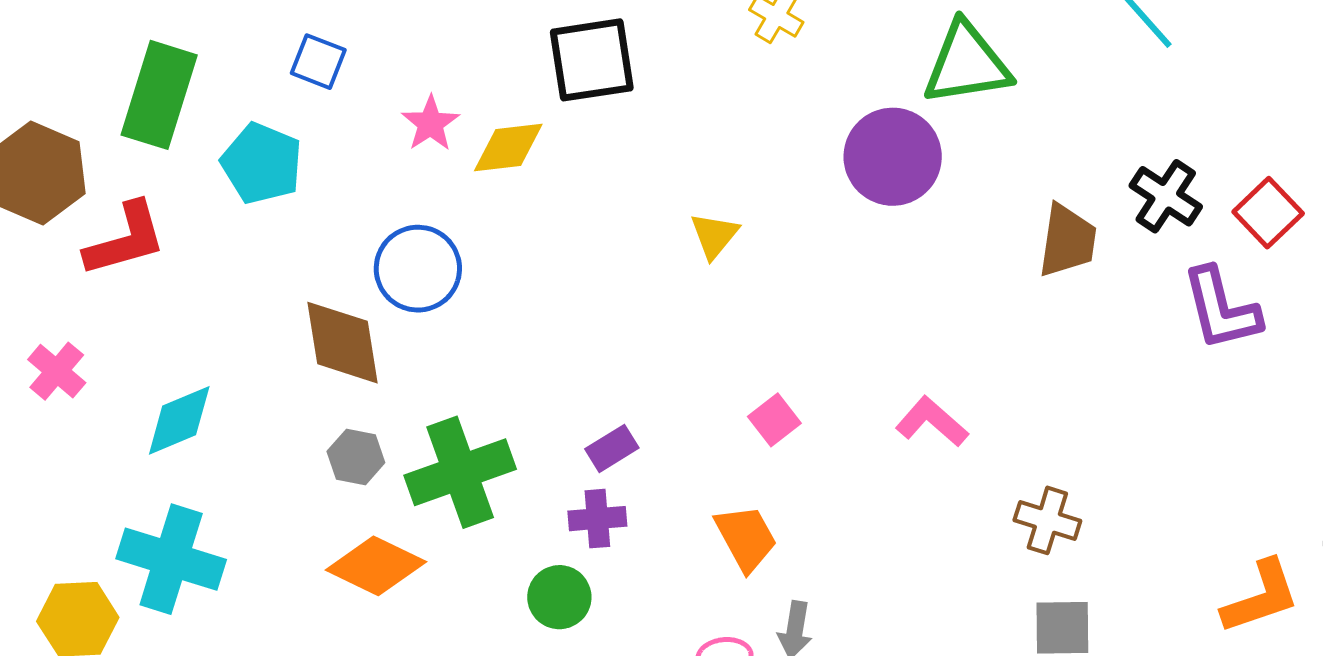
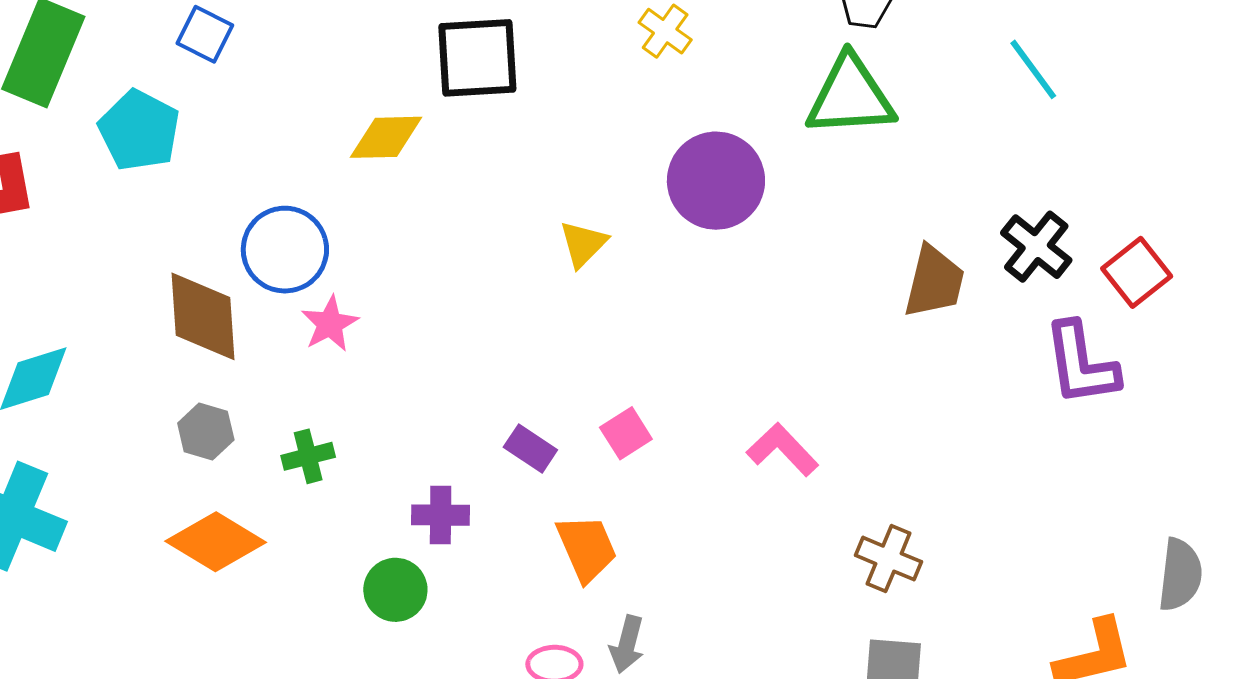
pink star: (431, 123) -> (330, 324), moved
purple circle: (893, 157) -> (716, 181), moved
purple rectangle: (612, 448) -> (530, 449), moved, turned 60
green cross: (460, 472) -> (308, 456), size x0.5

